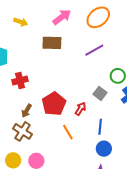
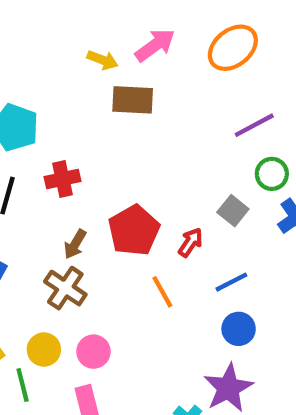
yellow arrow: (21, 22) -> (103, 60), moved
purple line: (94, 50) -> (254, 125), moved
blue line: (100, 127) -> (231, 282), turned 56

